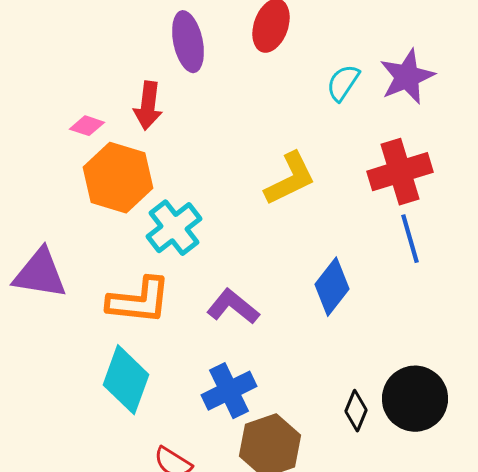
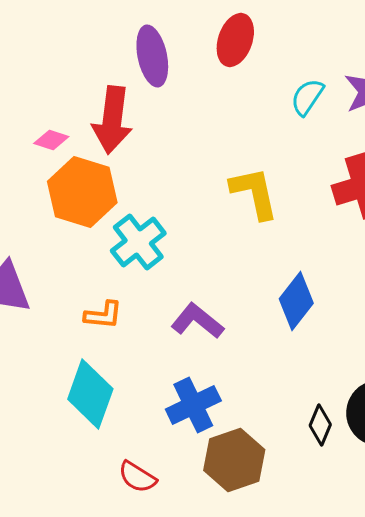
red arrow: (148, 106) -> (112, 120), size x1.4
yellow L-shape: (290, 179) -> (254, 193), turned -76
orange L-shape: (139, 301) -> (103, 315), size x0.6

